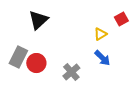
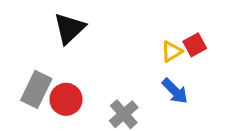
red square: (121, 19) -> (195, 45), moved

